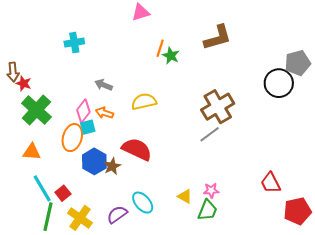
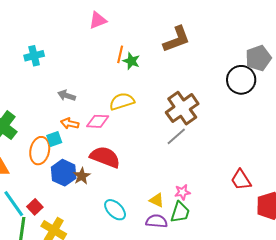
yellow semicircle: (144, 102) -> (122, 101), moved
pink diamond: (83, 111) -> (98, 121), moved, turned 60
purple semicircle: (117, 214) -> (157, 221), moved, turned 45

